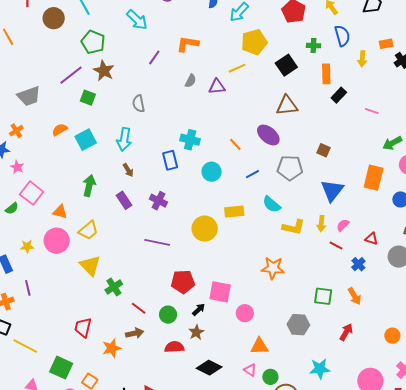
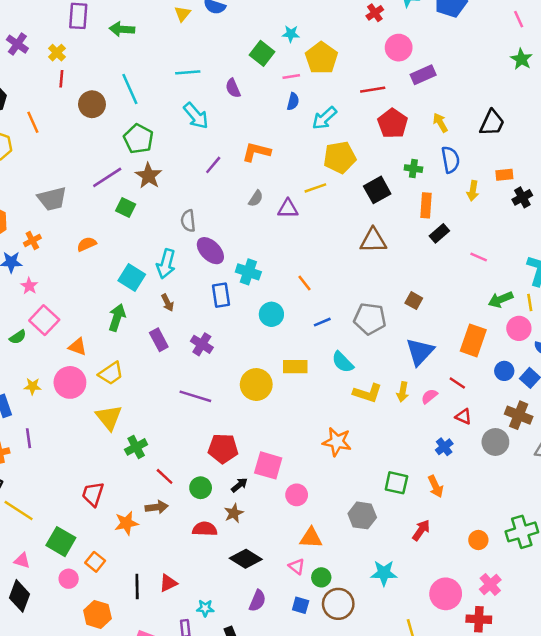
purple ellipse: (268, 135) -> (210, 251), moved
cyan square: (86, 140) -> (132, 278), moved, turned -35
red line: (336, 246) -> (457, 383), moved

